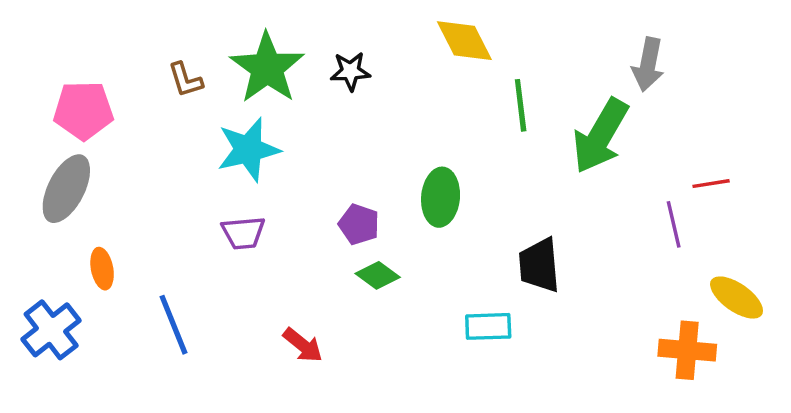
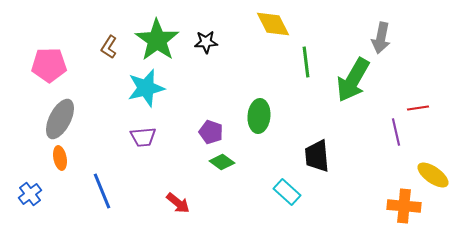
brown L-shape: (185, 80) -> (109, 47), turned 50
gray ellipse: (66, 189) -> (60, 119), moved
cyan rectangle: (488, 326) -> (287, 192), turned 44
blue cross: (51, 330) -> (30, 194), size x0.7

